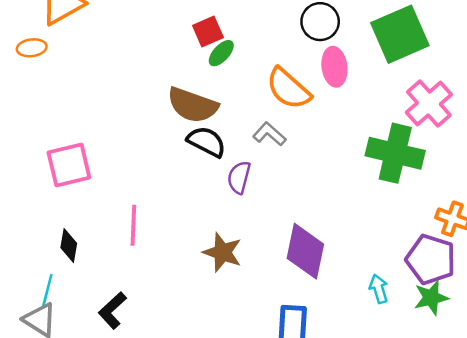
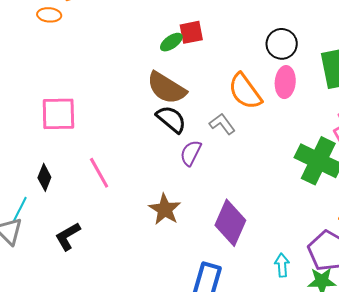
green ellipse: (221, 53) -> (171, 42), moved
pink line: (133, 225) -> (99, 173), turned -44

